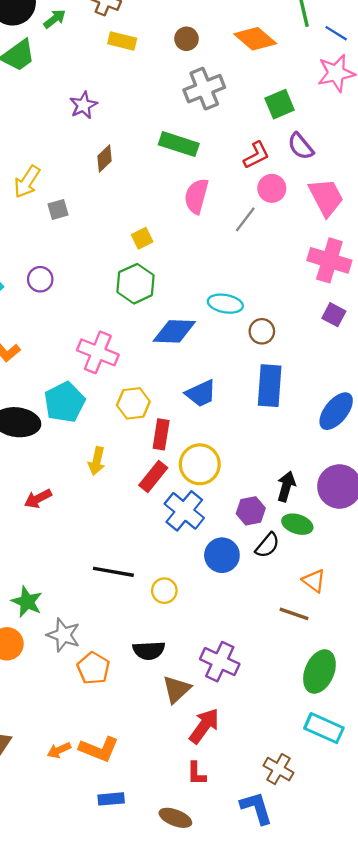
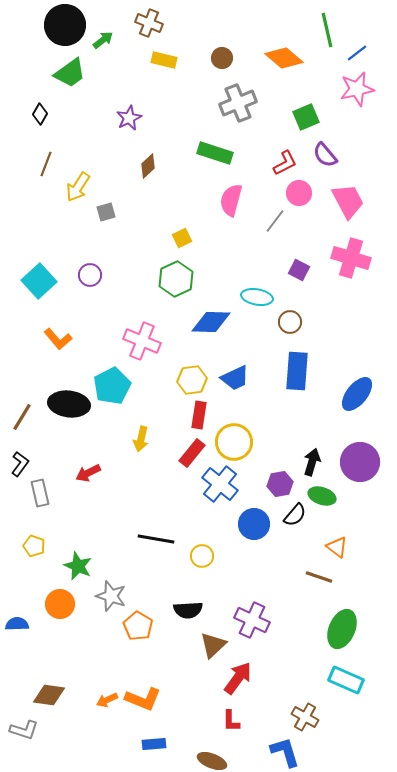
blue line: (336, 33) -> (357, 53), turned -70
purple square: (334, 315) -> (299, 270), moved
yellow hexagon: (133, 403) -> (192, 380), moved

